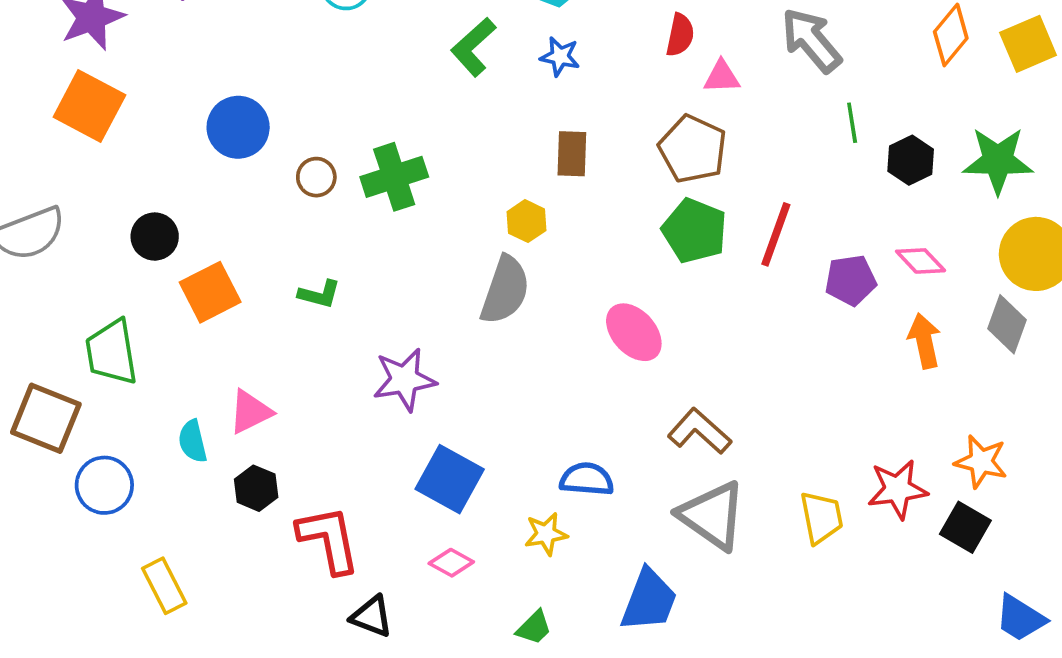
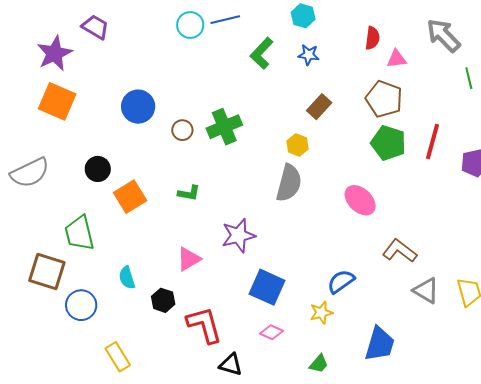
brown rectangle: (572, 154) -> (319, 107), turned 45
pink triangle: (250, 412) -> (189, 259), moved
blue semicircle: (587, 479) -> (341, 281), turned -36
gray triangle: (712, 516) -> (426, 291), moved, size x0.7

